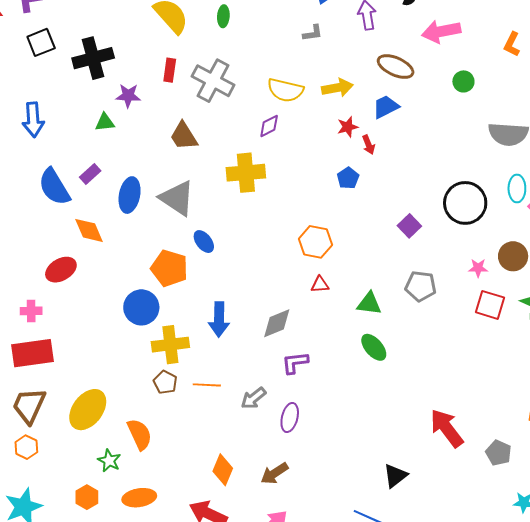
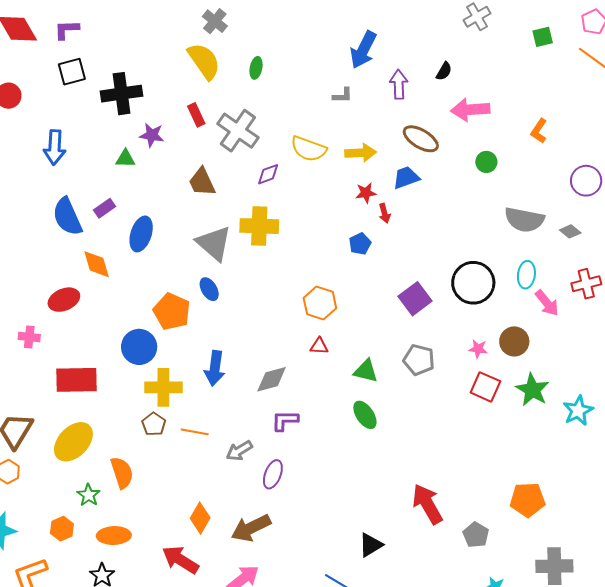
red rectangle: (170, 70) -> (196, 115), turned -40
purple diamond: (269, 126) -> (268, 174), moved
gray triangle: (177, 198) -> (214, 243), moved
purple square: (409, 226) -> (415, 299), size x1.4
red rectangle: (33, 353) -> (77, 380), moved
brown arrow: (274, 473) -> (251, 528), size x1.4

